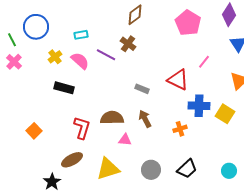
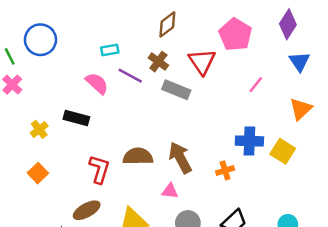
cyan rectangle: (81, 35) -> (110, 50), moved
yellow cross: (55, 57) -> (39, 129), moved
red triangle: (178, 80) -> (202, 62), moved, turned 30
gray rectangle: (142, 89) -> (176, 90), moved, size x1.5
brown arrow: (145, 119) -> (180, 158), size x1.4
pink triangle: (125, 140) -> (170, 191), moved

